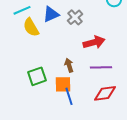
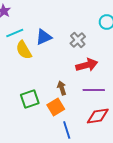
gray cross: (75, 17) -> (78, 40), moved
orange square: (63, 84) -> (56, 107), turned -30
blue line: (69, 96) -> (67, 130), moved

